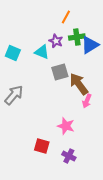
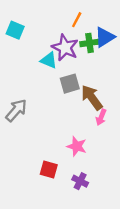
purple star: (56, 41) -> (65, 48), size x1.6
blue triangle: (90, 45) -> (105, 37), moved
cyan square: (13, 53) -> (15, 30), moved

